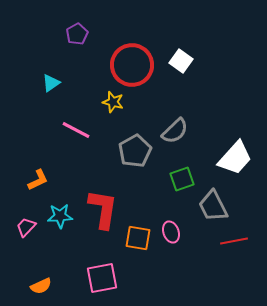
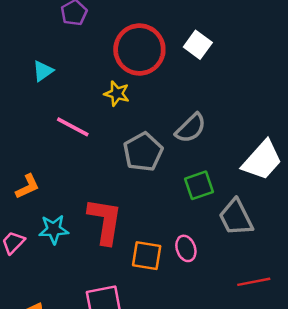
red line: (234, 241) -> (254, 282), moved

